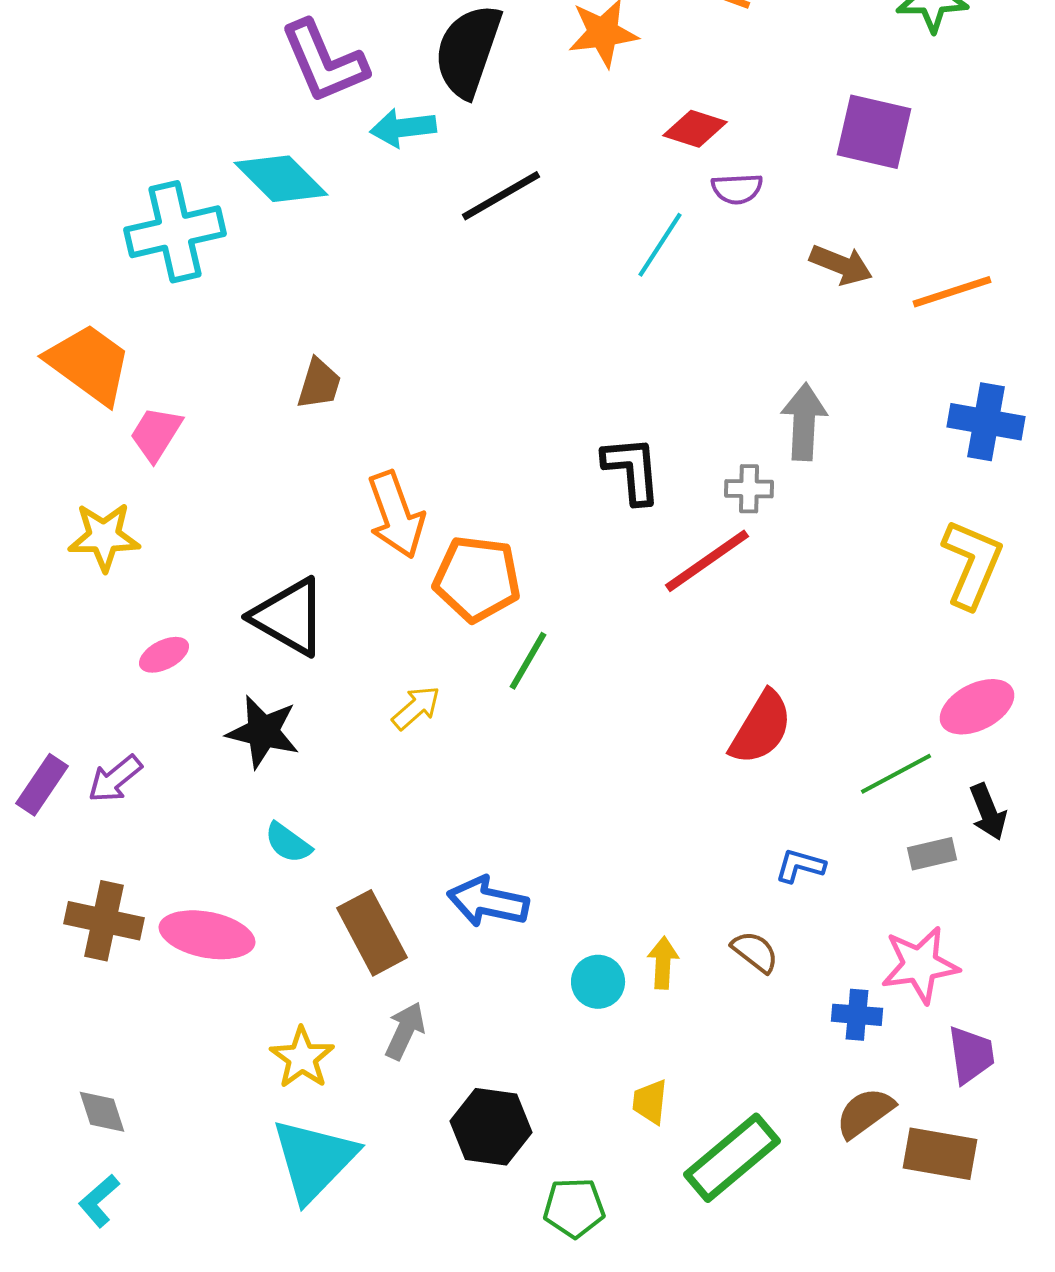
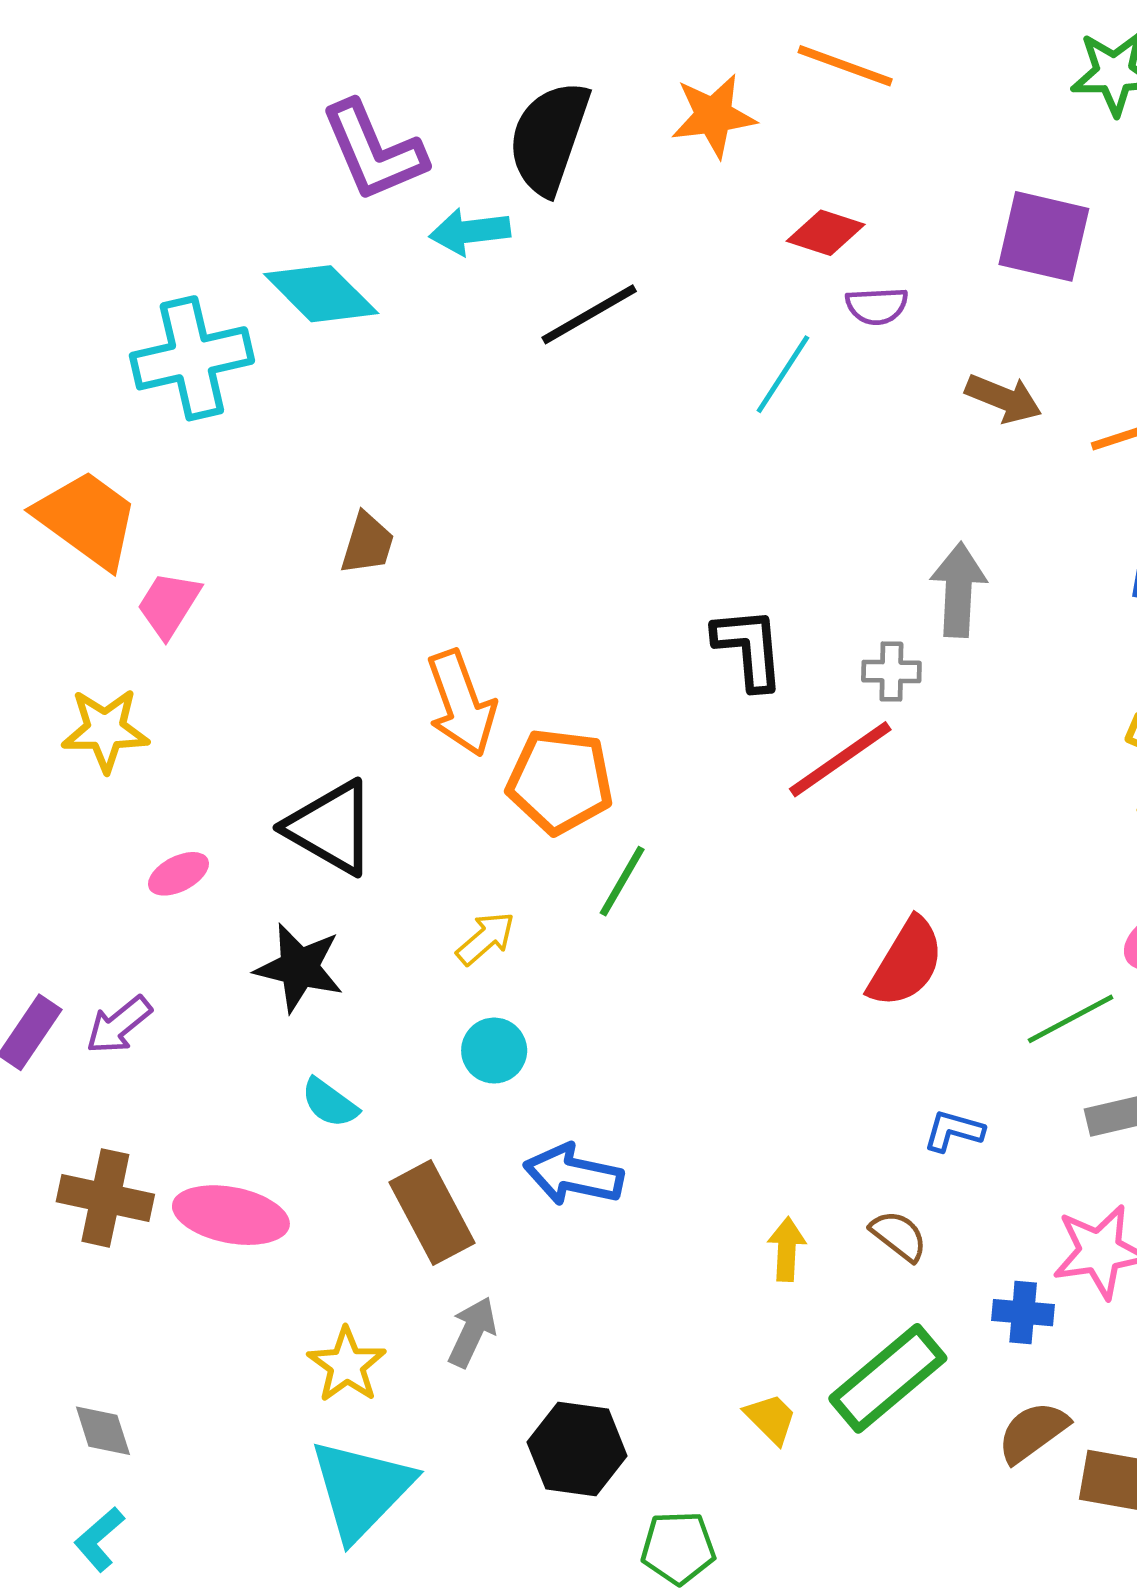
cyan circle: (598, 982) -> (494, 1051), moved
yellow trapezoid: (650, 1102) -> (771, 1419), turned 129
green rectangle: (732, 1158) -> (888, 1378), moved

